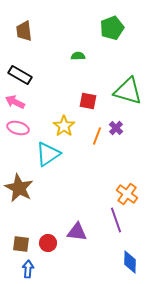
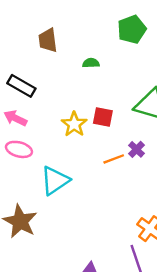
brown trapezoid: (24, 31) -> (48, 40), moved
yellow star: (64, 126) -> (74, 124), moved
orange line: (97, 136) -> (114, 159), turned 48

